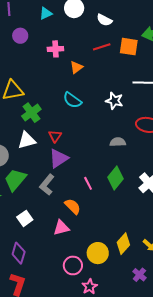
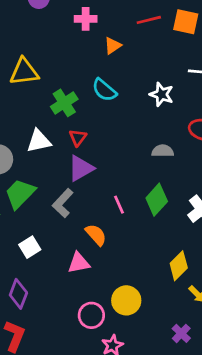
green cross: (31, 113) -> (64, 103), moved
yellow diamond: (123, 244) -> (179, 266), moved

